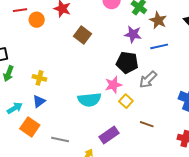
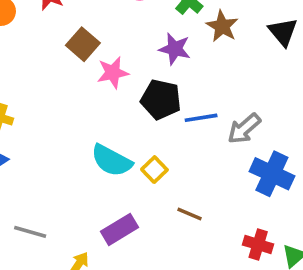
blue line: (159, 46) -> (201, 118), moved
gray arrow: (148, 80) -> (244, 129), moved
pink star: (113, 85) -> (113, 73), moved
cyan semicircle: (89, 100) -> (112, 161), moved, turned 30

